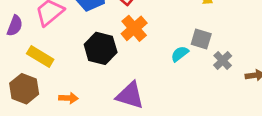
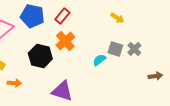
gray cross: (223, 61) -> (134, 49), moved
orange arrow: (68, 98) -> (14, 83), moved

